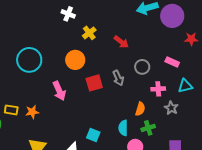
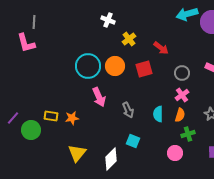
cyan circle: (29, 60) -> (88, 66), moved
gray arrow: (118, 78) -> (128, 110), moved
red square: (94, 83) -> (144, 69), moved
pink cross: (158, 89) -> (182, 95), moved, turned -32
cyan semicircle: (123, 128) -> (158, 114), moved

